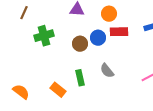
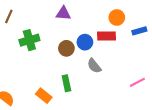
orange circle: (109, 14) -> (117, 17), moved
gray semicircle: (107, 71) -> (94, 66), moved

